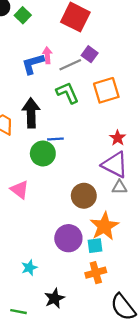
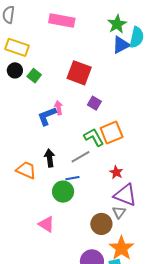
gray line: (70, 65) -> (81, 157), moved
green L-shape: (67, 93) -> (94, 137), moved
black arrow: (31, 113) -> (50, 158), size x0.7
red star: (118, 138) -> (116, 172), moved
gray triangle: (119, 187) -> (119, 212), moved, turned -48

